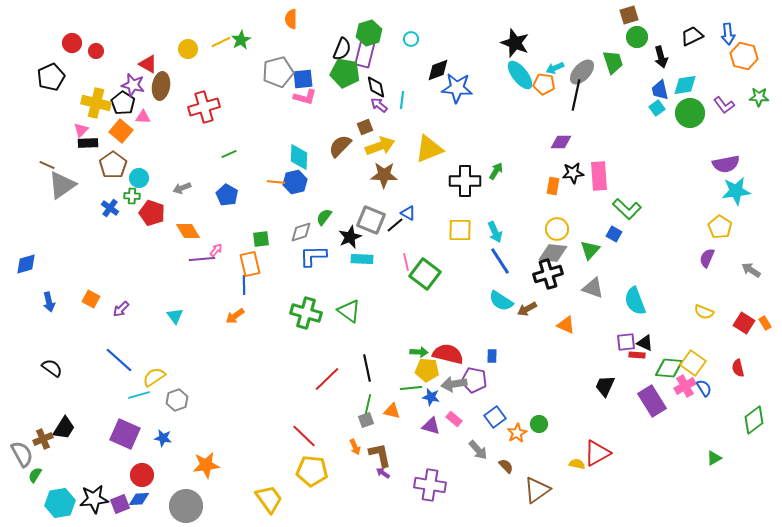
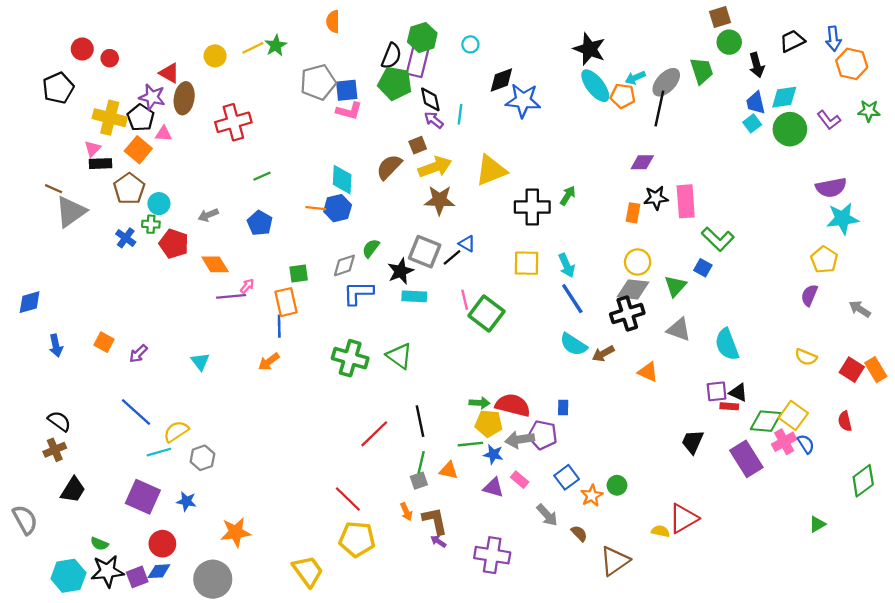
orange rectangle: (765, 323) -> (876, 370), size x1.5
brown cross: (43, 439) -> (55, 450), moved
green semicircle: (35, 475) -> (99, 544), moved, turned -98

